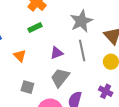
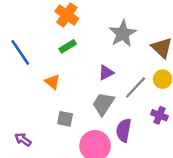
gray line: (82, 51) -> (136, 87), moved, turned 60
purple triangle: (57, 53) -> (106, 73), moved

